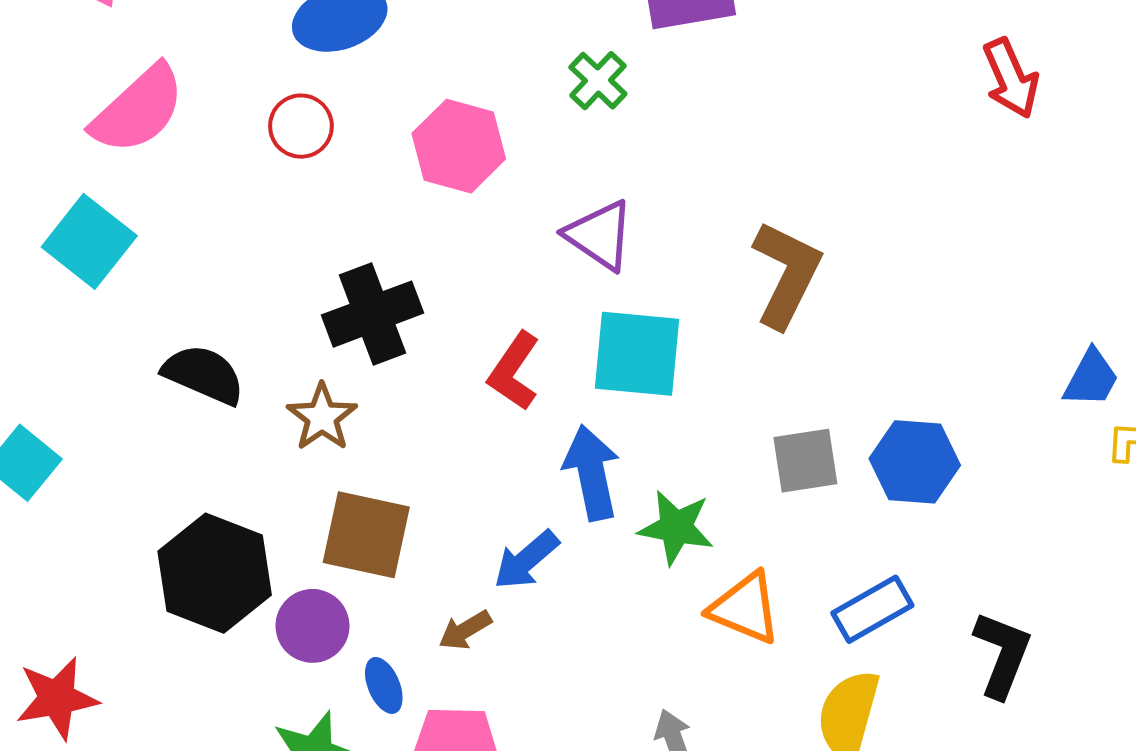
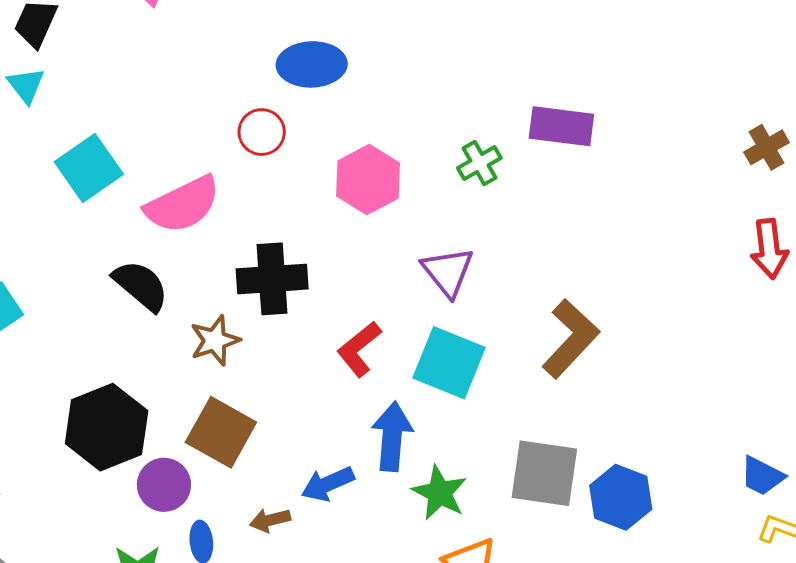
pink semicircle: (138, 110) -> (183, 205), moved
blue trapezoid: (1091, 378) -> (762, 476), turned 72
gray square: (805, 461) -> (544, 473), size x1.4

